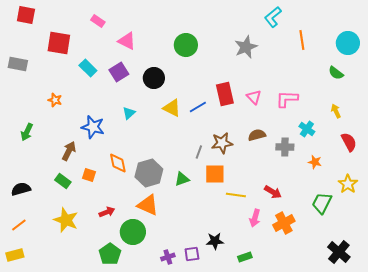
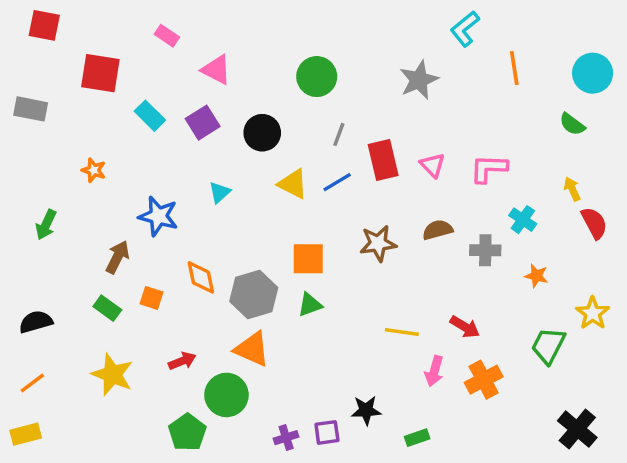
red semicircle: (349, 142) -> (594, 223), moved
gray line: (199, 152) -> (339, 134), moved
orange square: (215, 174) -> (308, 259), moved

